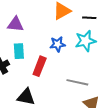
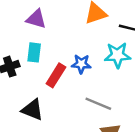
blue star: (58, 44) -> (81, 64), moved

